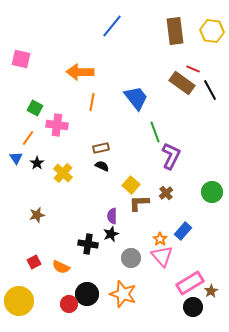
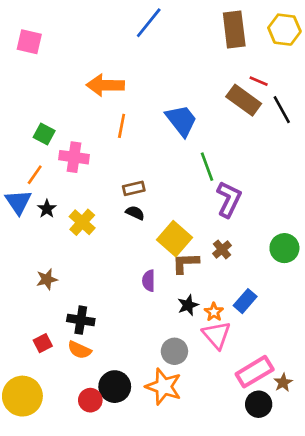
pink square: (21, 59) -> (29, 42), moved
blue triangle: (16, 158) -> (18, 202), size x1.5
yellow square: (131, 185) -> (174, 239), size x1.4
black star: (111, 234) -> (188, 305), moved
black cross: (88, 244) -> (81, 320), moved
gray circle: (131, 258) -> (174, 351), moved

